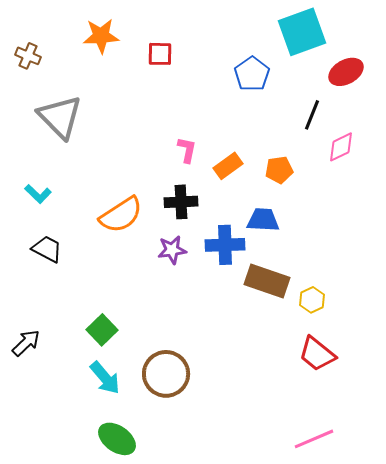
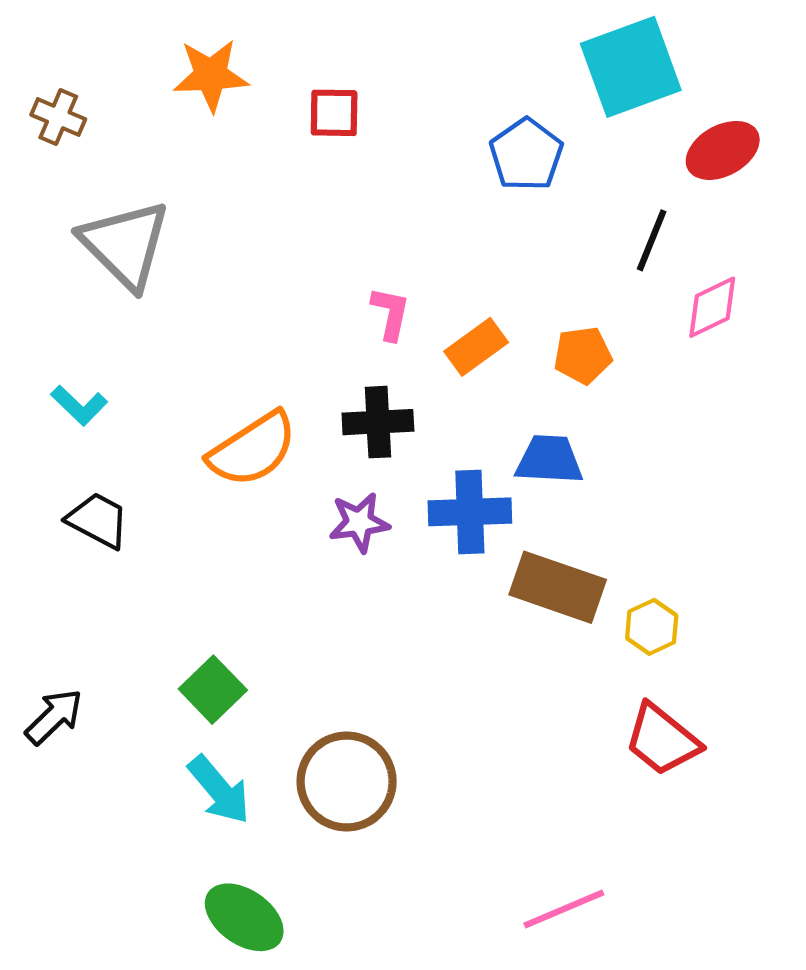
pink line: (314, 439) -> (564, 909), moved

